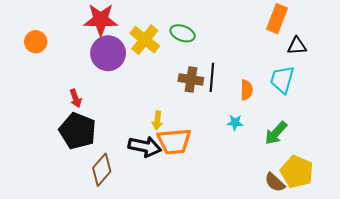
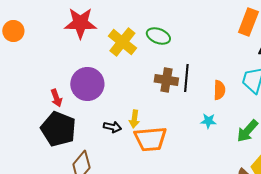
orange circle: (36, 42) -> (13, 31), moved
purple circle: (108, 53) -> (87, 84), moved
black arrow: (145, 147) -> (112, 127), moved, size x0.6

